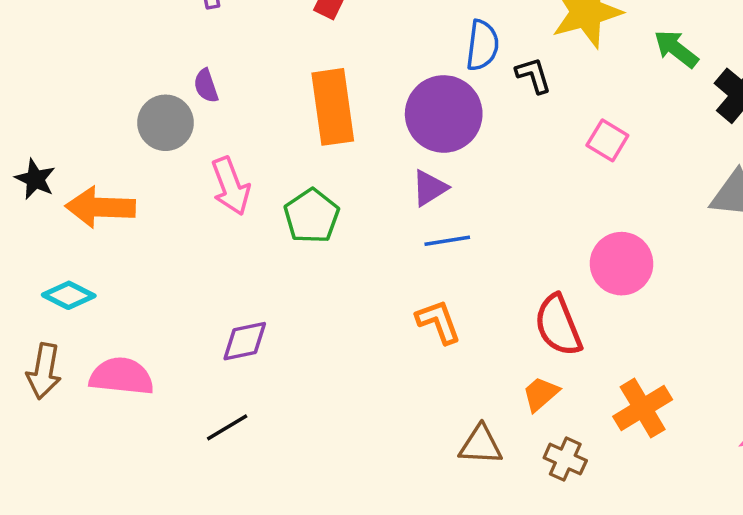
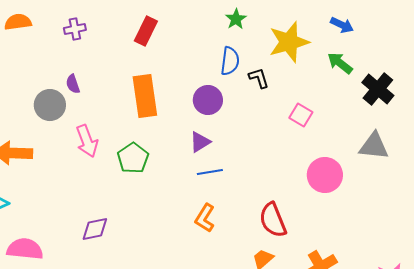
purple circle: (444, 114) -> (208, 100), size x0.7
pink circle: (622, 264) -> (325, 175), moved
orange L-shape: (438, 322) -> (205, 218), turned -128

